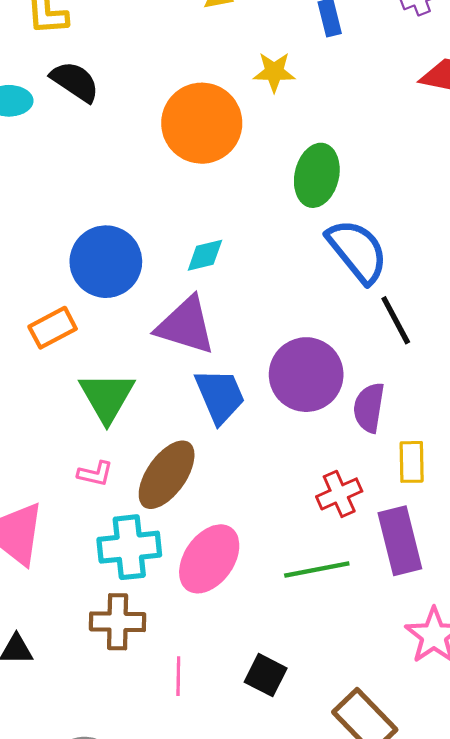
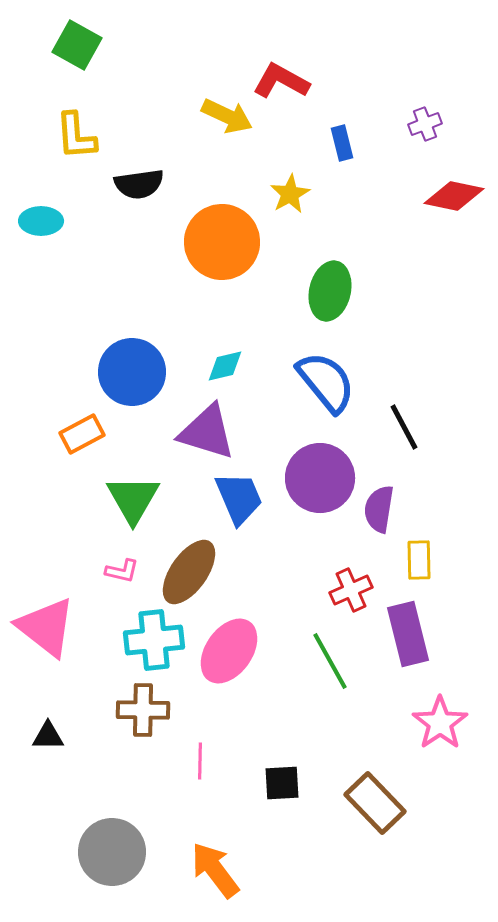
yellow star: (274, 72) -> (290, 194), turned -30
black semicircle: (75, 82) -> (139, 184), moved, turned 138
blue semicircle: (357, 251) -> (326, 382), moved
green line: (317, 570) -> (330, 661), turned 72
black square: (266, 675) -> (282, 783), moved, turned -30

